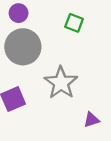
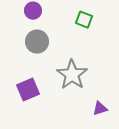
gray circle: (23, 47) -> (37, 42), size x0.7

